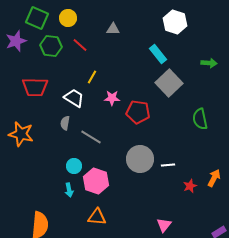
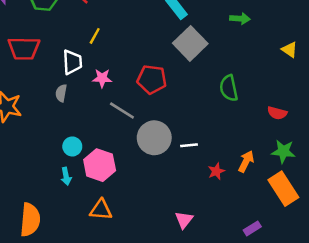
white trapezoid: (74, 98) -> (72, 62), turned 55
pink star: (112, 98) -> (102, 78), moved
gray line: (91, 137) -> (122, 110), moved

